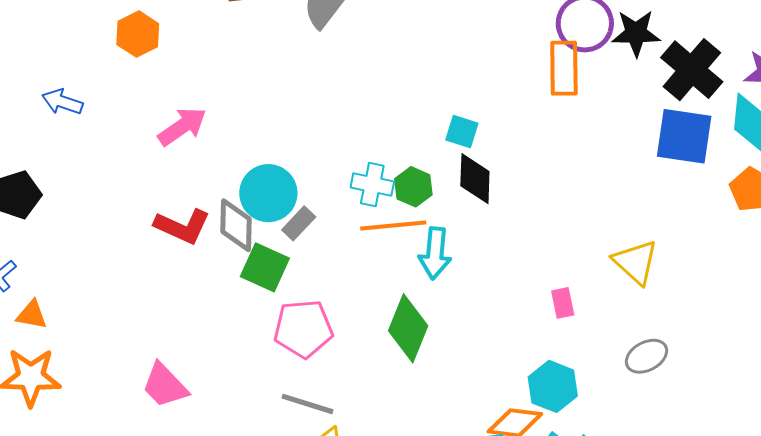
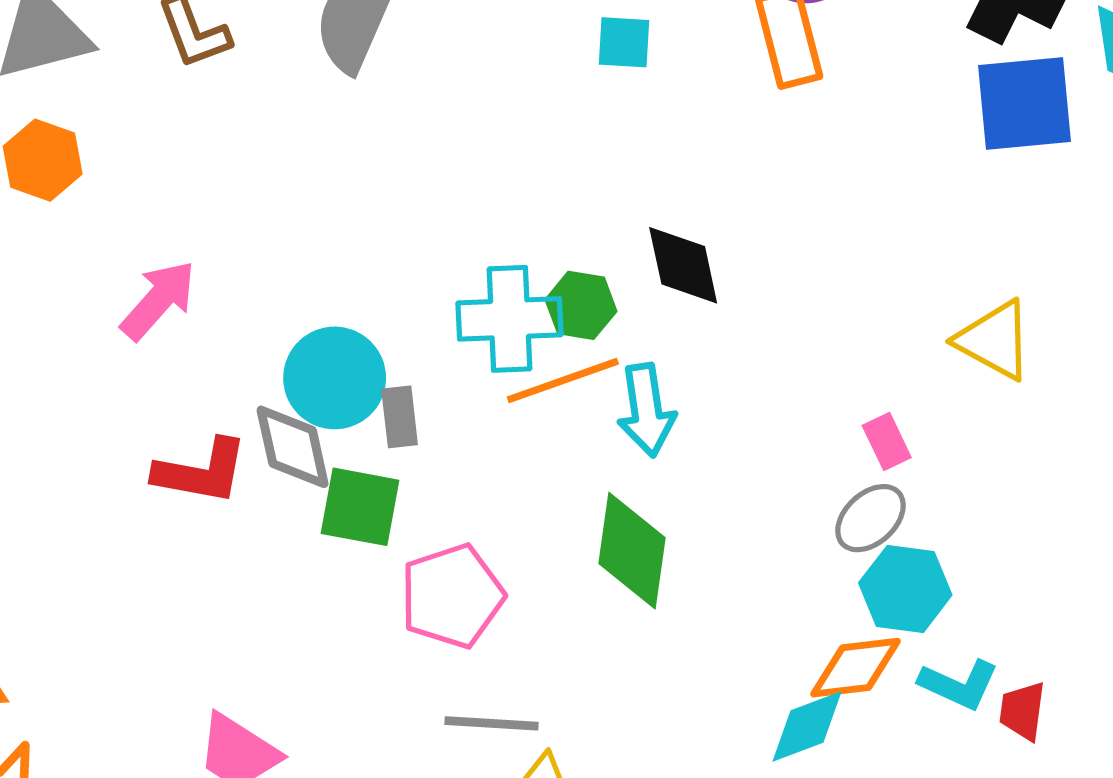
cyan square: (462, 132) -> (624, 42), moved
cyan cross: (372, 184) -> (509, 319), size x1.4
gray rectangle: (299, 223) -> (400, 417), turned -36
gray ellipse: (647, 356) -> (871, 518), moved

